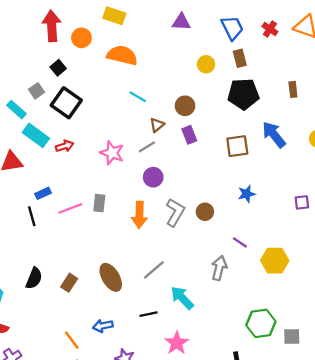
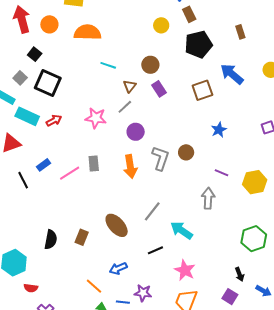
black line: (32, 216) -> (23, 180), moved

